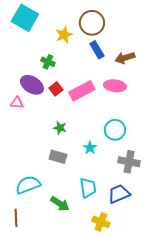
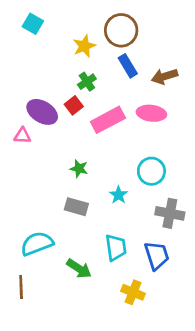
cyan square: (25, 18) -> (33, 24), size x0.6
green cross: (48, 62) -> (87, 82), moved, turned 32
red square: (56, 89) -> (74, 105), moved
blue trapezoid: (119, 194) -> (157, 255), turned 95

